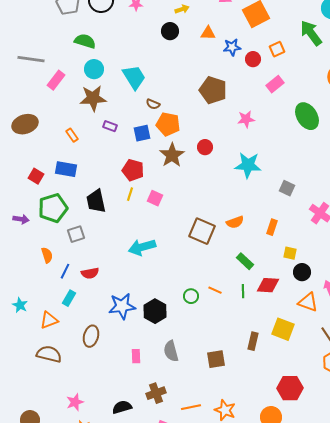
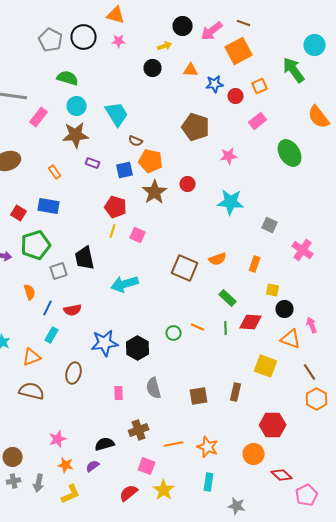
black trapezoid: (96, 201) -> (85, 258), moved
brown rectangle: (253, 341) -> (236, 392), moved

